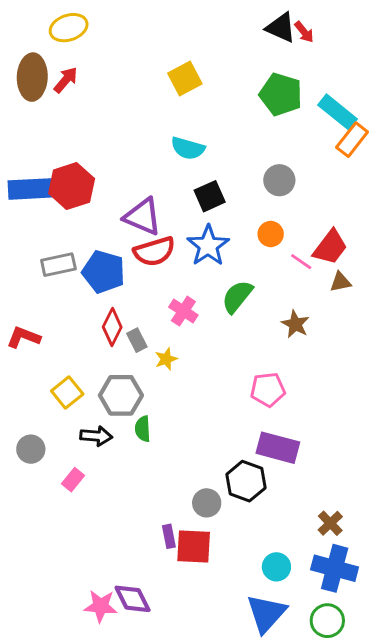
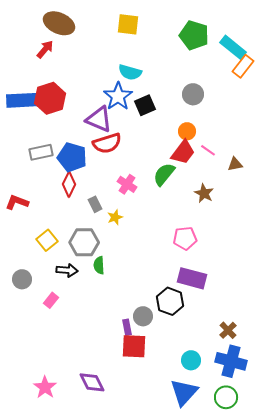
brown ellipse: (32, 77) -> (59, 23), moved, turned -68
yellow square: (185, 78) -> (128, 24), turned 35
red arrow: (66, 80) -> (45, 49), moved
blue star: (208, 246) -> (118, 96), moved
red trapezoid: (330, 247) -> (183, 152), moved
red diamond: (112, 327) -> (69, 184), moved
purple rectangle: (169, 536) -> (127, 327), moved
pink star: (101, 606) -> (45, 387), moved, turned 30

